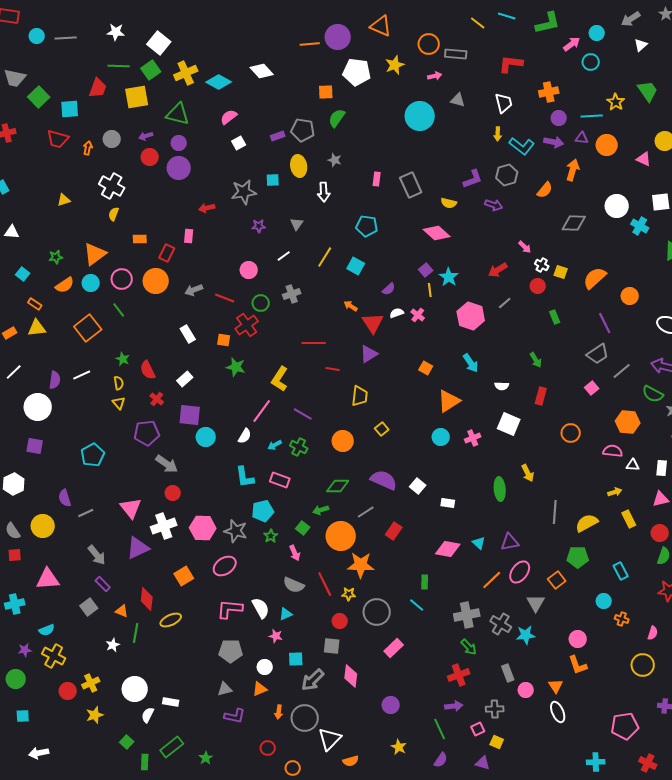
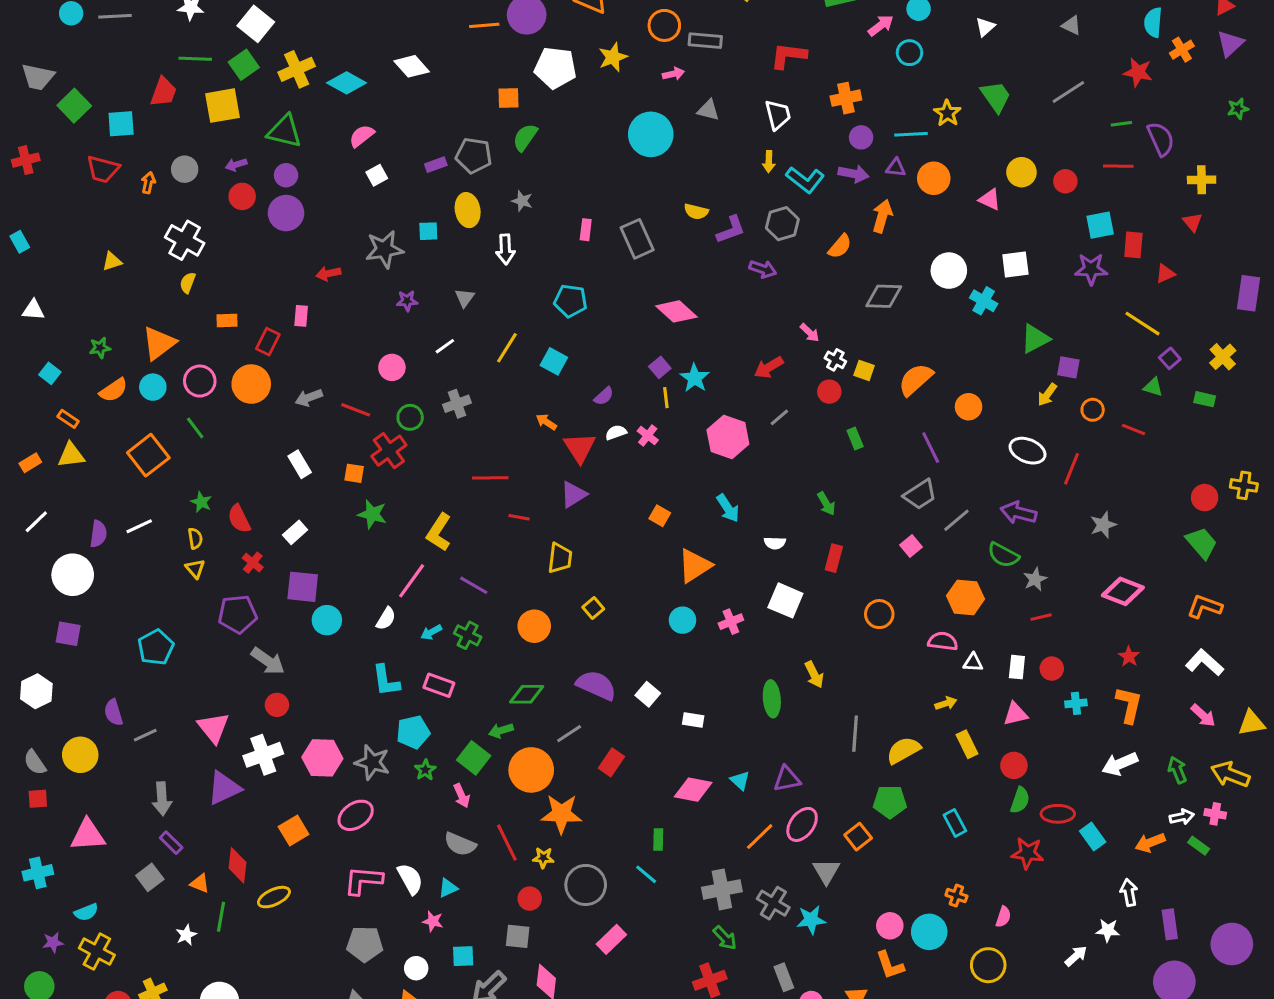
yellow semicircle: (449, 203) -> (696, 212), moved
green square: (303, 528) -> (474, 758), size x1.5
gray arrow: (97, 555) -> (162, 799), turned 35
cyan circle: (604, 601) -> (929, 932), moved, size x1.5

